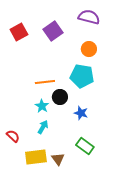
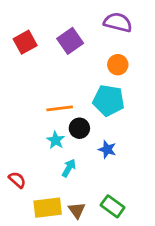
cyan arrow: (43, 127) -> (69, 168), moved
green rectangle: (85, 146) -> (113, 206), moved

